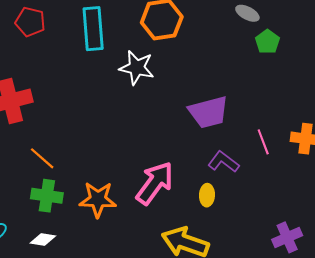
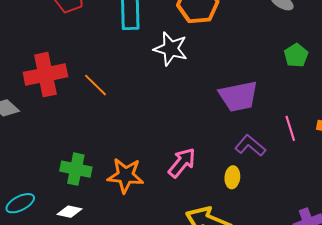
green pentagon: (267, 42) -> (296, 55), moved
orange line: (42, 158) -> (95, 85), moved
pink arrow: (155, 183) -> (182, 163), size x0.7

